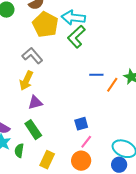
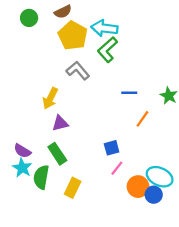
gray L-shape: (32, 56) -> (78, 71), moved
orange line: (112, 85) -> (142, 119), moved
green semicircle: (19, 151) -> (41, 177), size x1.5
orange circle: (81, 161) -> (138, 187), moved

